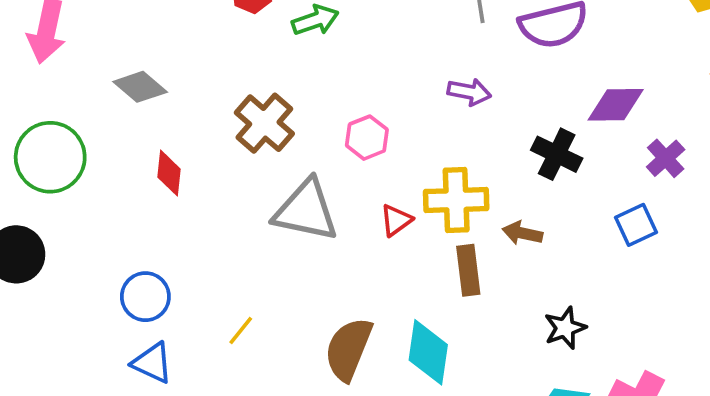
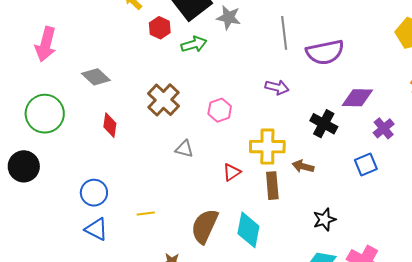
gray triangle: (306, 211) -> (184, 149), size x0.5
red triangle: (396, 220) -> (232, 172), moved
yellow line: (241, 330) -> (146, 213), turned 42

